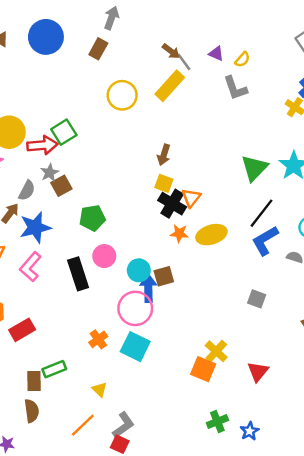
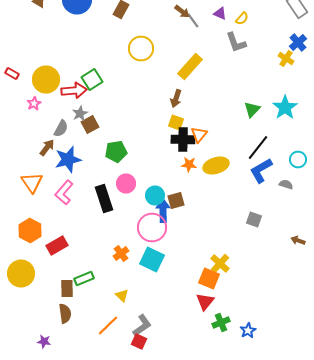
yellow rectangle: (170, 86) -> (190, 66), moved
green triangle: (254, 168) -> (252, 110), size x0.7
black cross: (172, 204) -> (183, 140), turned -30
red triangle: (258, 372) -> (205, 302), moved

